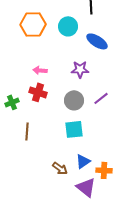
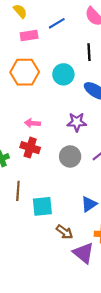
cyan square: (74, 129) -> (42, 206), moved
blue triangle: (83, 161) -> (89, 204), moved
brown arrow: (60, 168) -> (65, 232), moved

